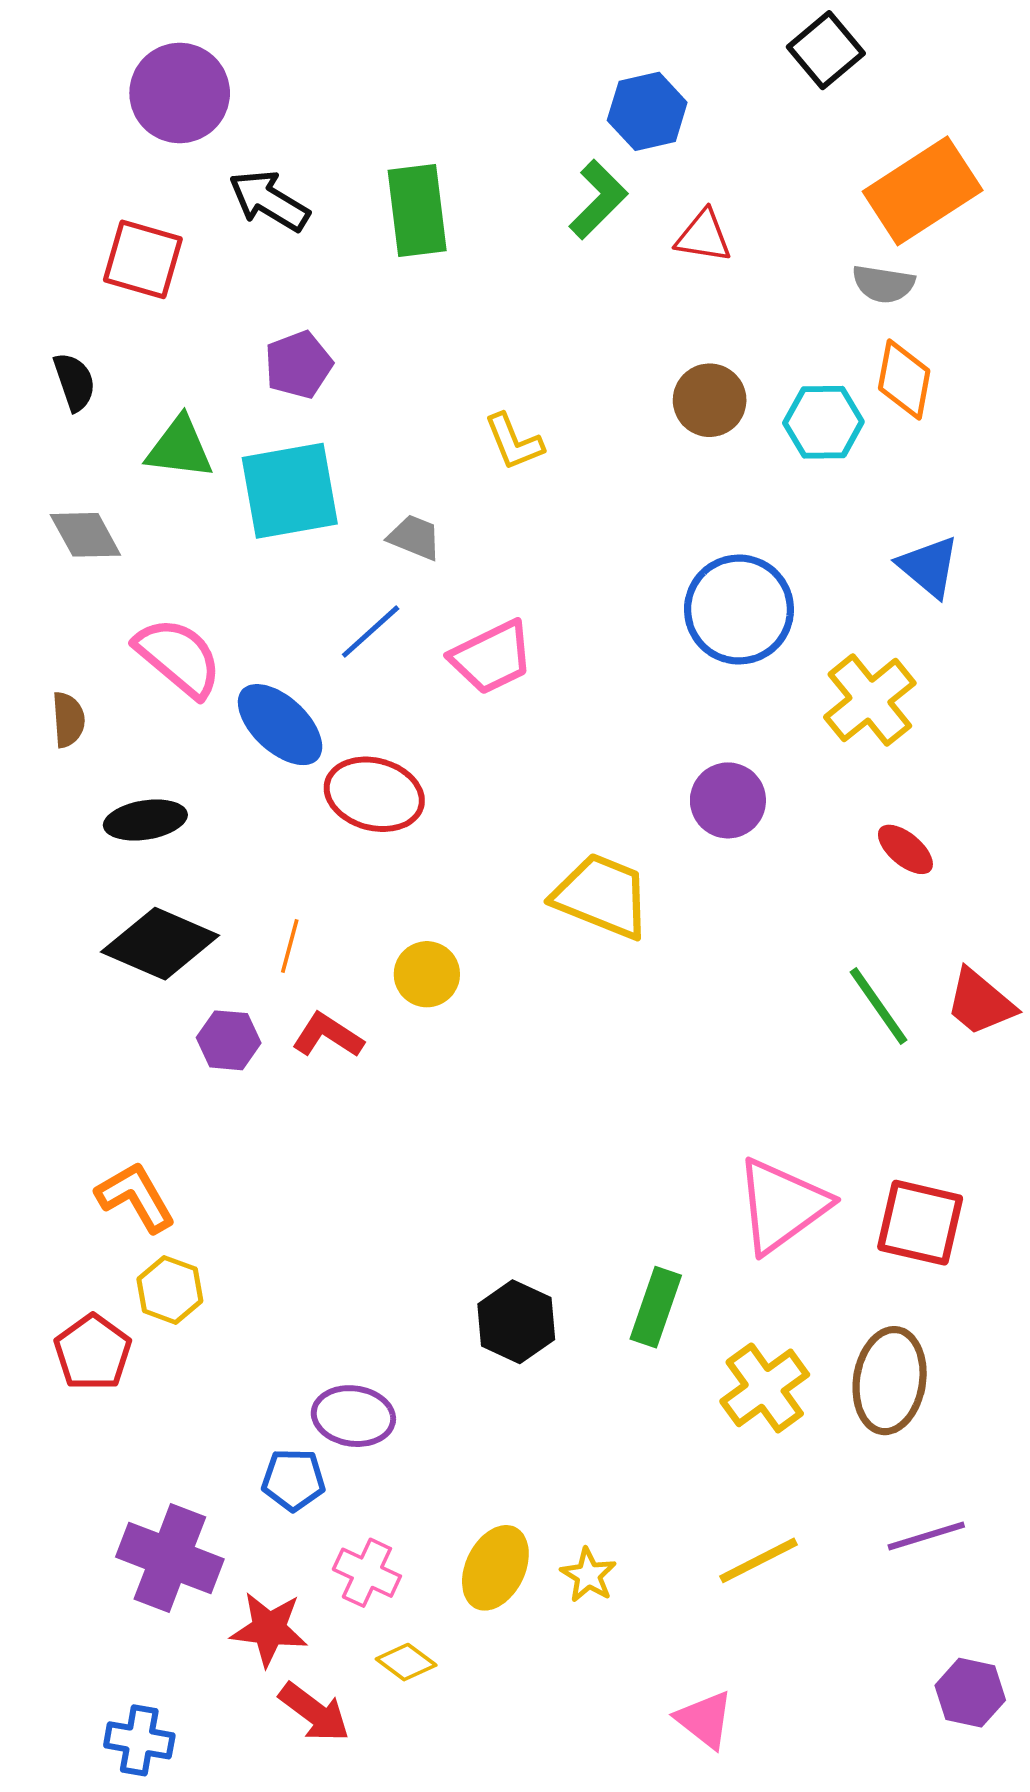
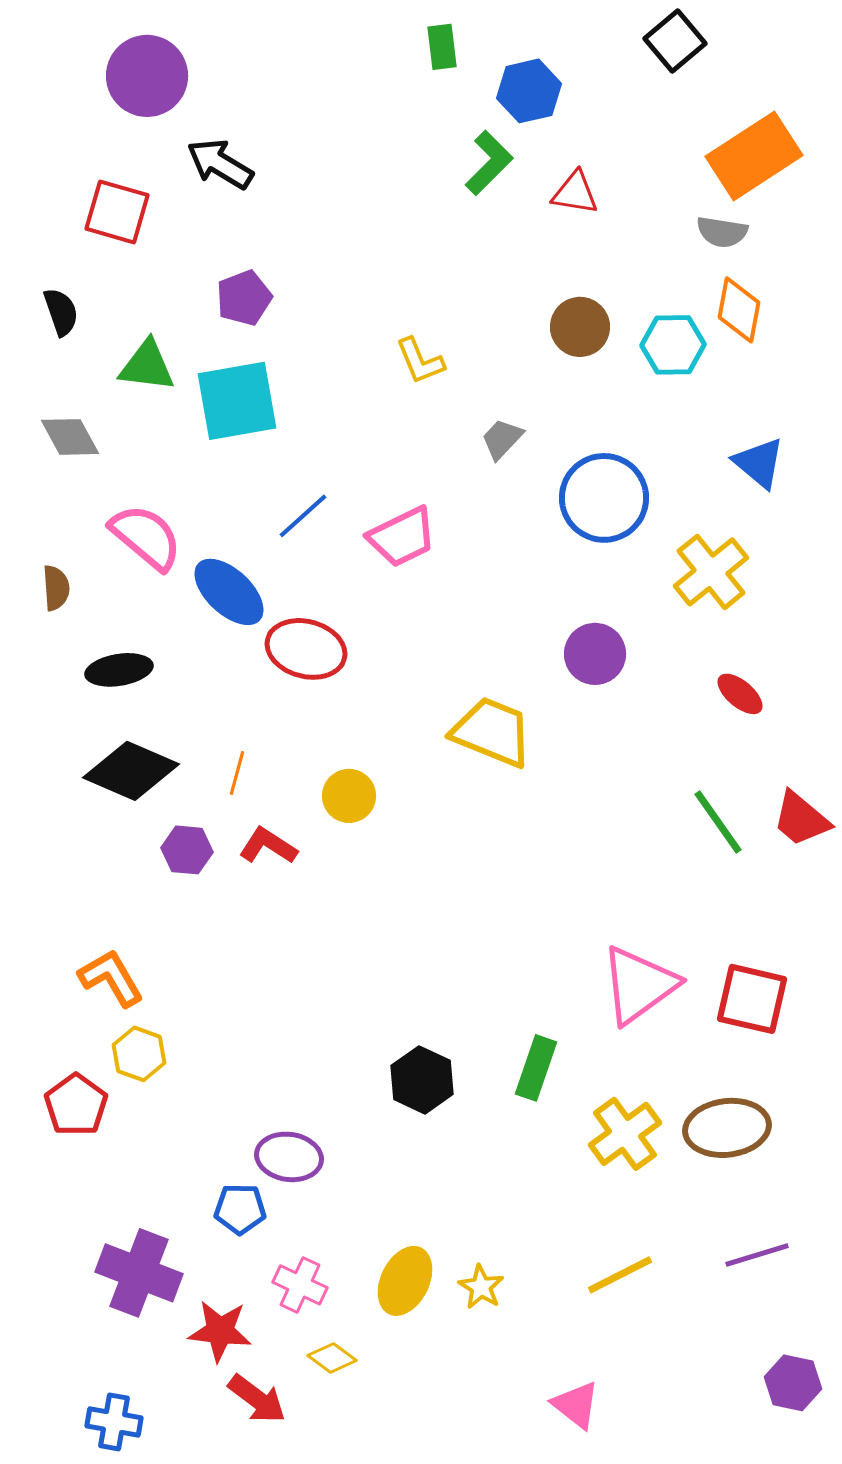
green rectangle: (417, 211) -> (442, 47), moved, size x0.6
gray trapezoid: (415, 537) -> (502, 439), moved, turned -69
brown ellipse: (890, 1381) -> (727, 1128), turned 74

